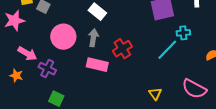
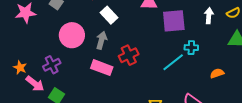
pink arrow: (27, 54) -> (35, 84), moved
purple cross: (47, 69) -> (52, 65), turned 30

